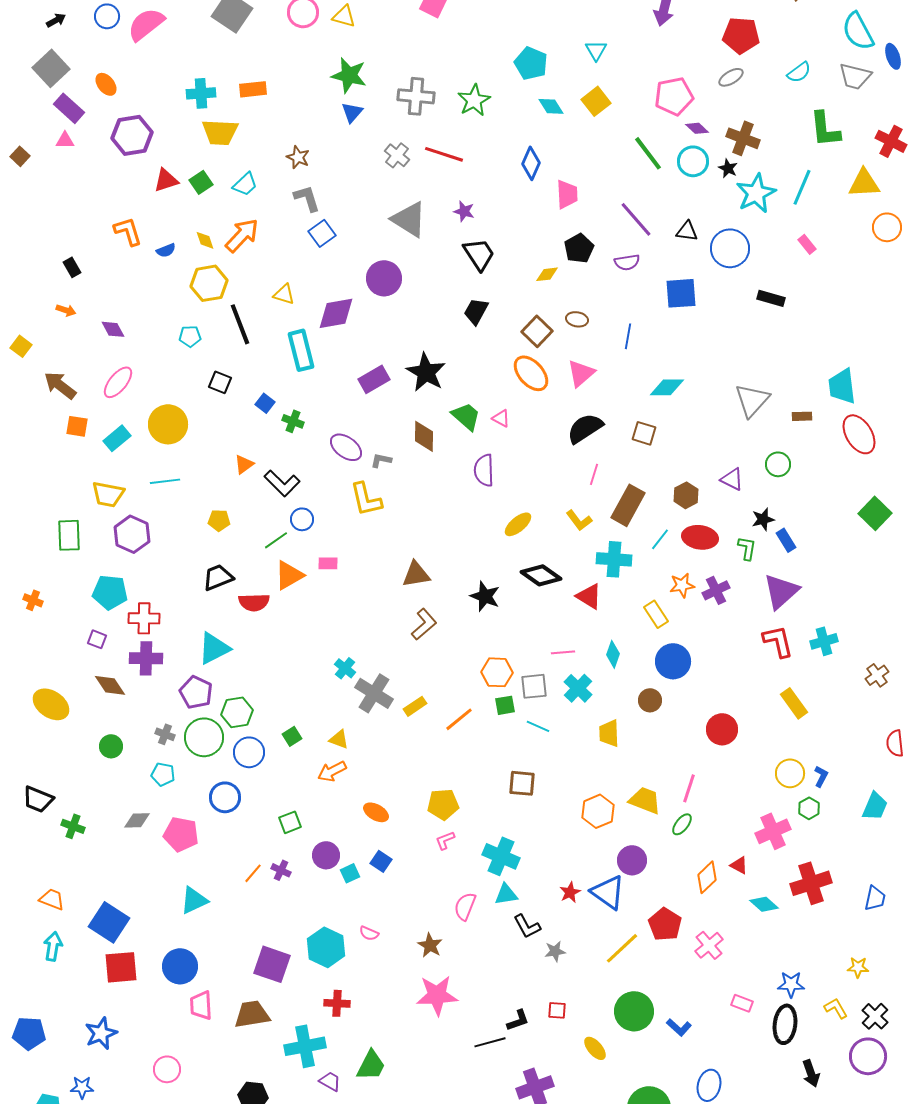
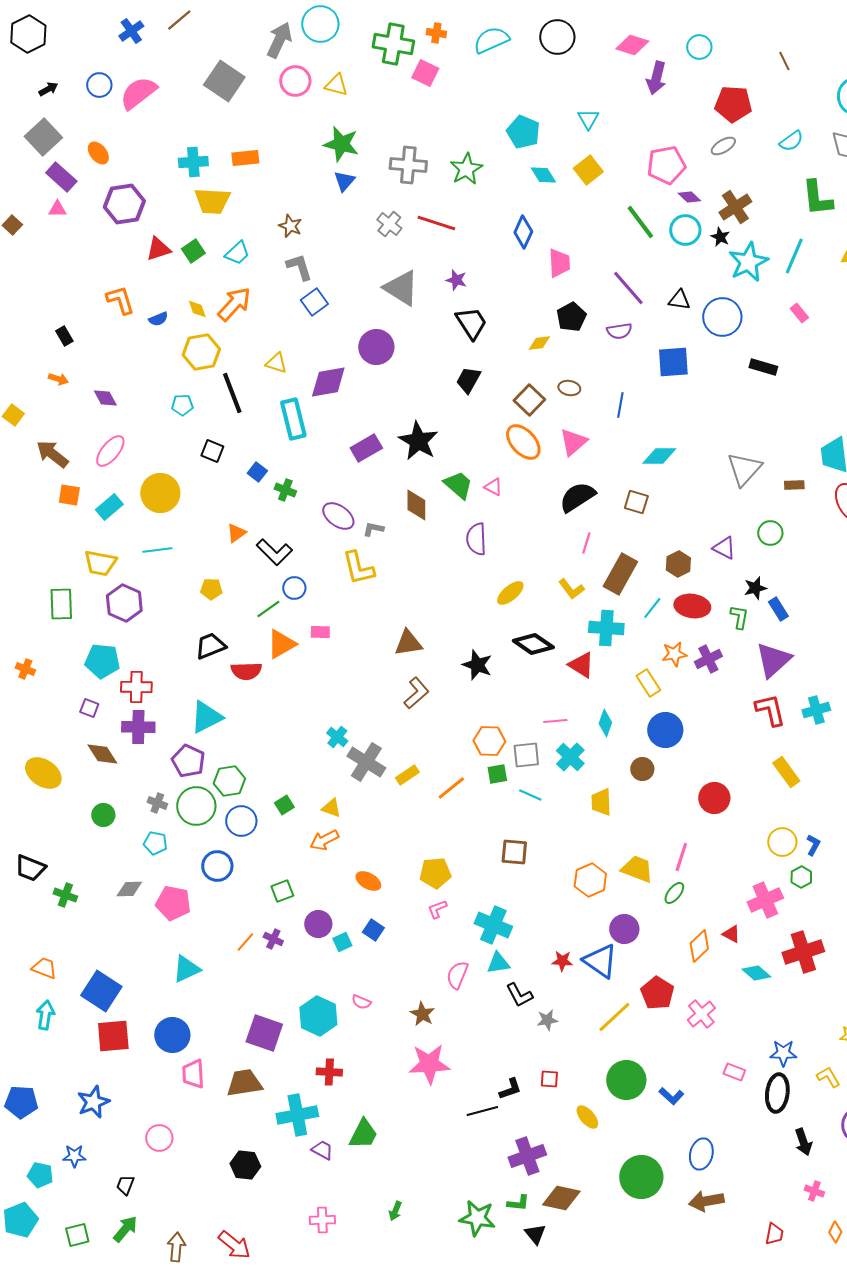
brown cross: (743, 138) -> (735, 207), turned 36
red star: (570, 892) -> (562, 961), turned 30

